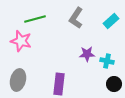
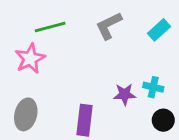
gray L-shape: (76, 18) -> (109, 26), turned 30
pink star: (21, 41) -> (30, 59), turned 30
purple star: (87, 54) -> (125, 94), moved

